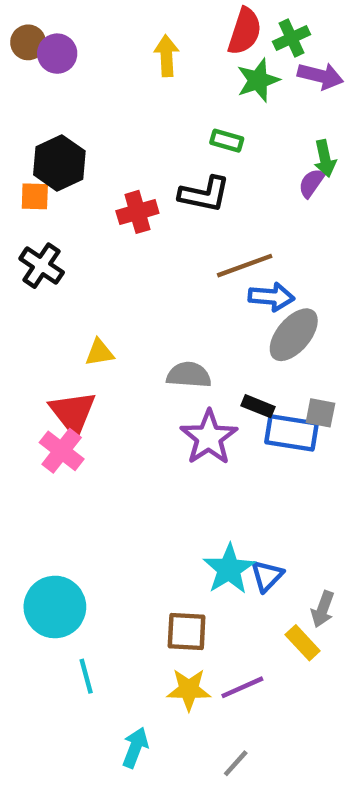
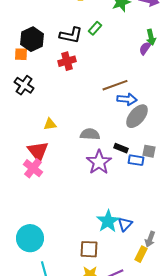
green rectangle: (227, 141) -> (95, 28), moved, turned -64
black L-shape: (204, 194) -> (71, 35), moved
blue rectangle: (291, 433) -> (136, 160), size x0.7
yellow rectangle: (303, 643) -> (141, 254), turned 70

